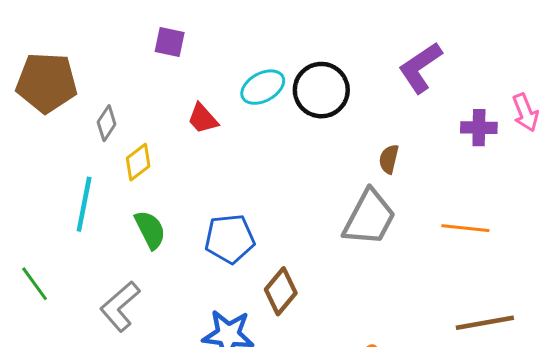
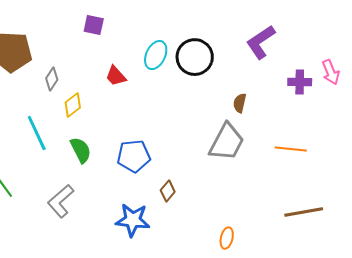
cyan ellipse: (263, 87) -> (156, 55), turned -36
cyan line: (84, 204) -> (37, 133), turned -36
brown diamond: (281, 291) -> (168, 191), size x0.7

